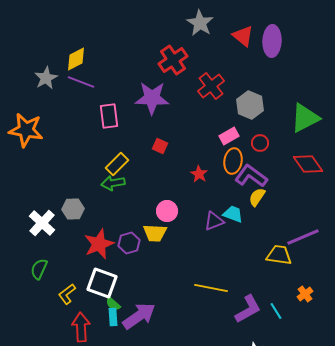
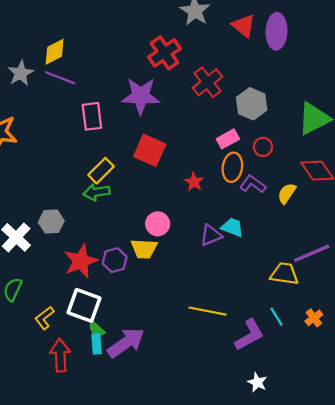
red square: (160, 146) -> (150, 150), size x1.8
purple L-shape: (251, 176) -> (253, 184), size x0.7
yellow semicircle: (257, 197) -> (287, 193), moved
cyan line: (276, 311) -> (277, 317), moved

